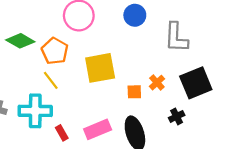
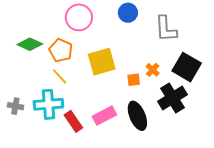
black square: (196, 83) -> (187, 67), turned -32
black cross: (177, 116) -> (172, 98), size x2.0
red rectangle: (62, 133) -> (73, 121), size x1.5

